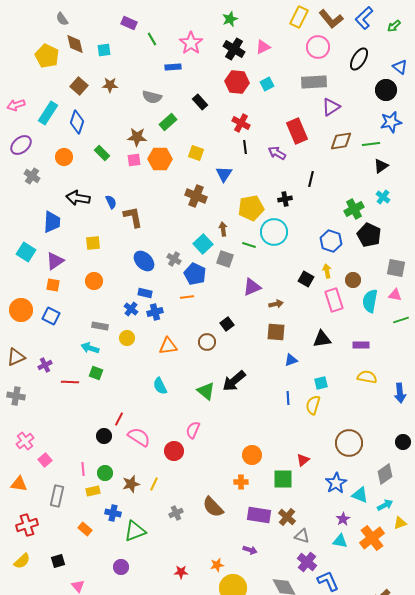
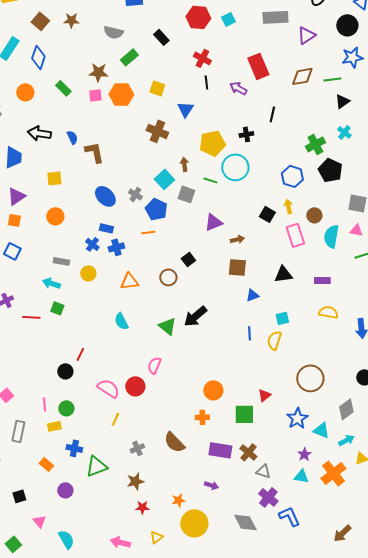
purple triangle: (331, 107) -> (306, 35), moved
pink semicircle: (139, 437) -> (108, 388), moved
brown star: (131, 484) -> (135, 481), moved
purple circle: (121, 567) -> (65, 490), moved

